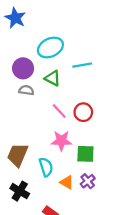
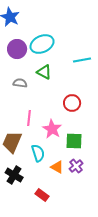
cyan line: (82, 65) -> (82, 60), moved
purple circle: (23, 68) -> (17, 49), moved
pink line: (59, 111) -> (29, 118), moved, turned 49
pink star: (61, 141) -> (52, 129), turned 30

